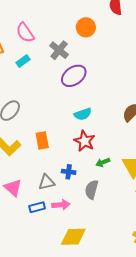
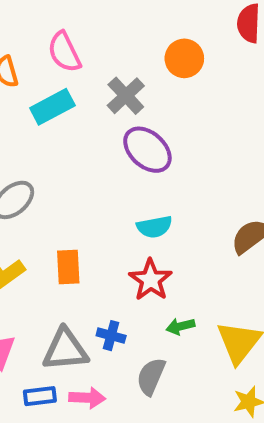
cyan rectangle: (23, 61) -> (52, 107), size x1.5
purple ellipse: (74, 76) -> (147, 150), turned 70
gray triangle: (47, 182) -> (65, 350), size x1.4

